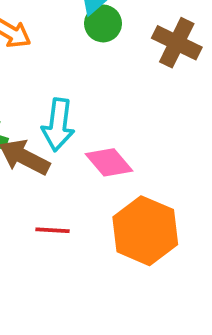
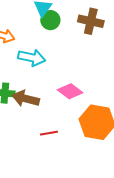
cyan arrow: (58, 125) -> (32, 58), moved, turned -72

